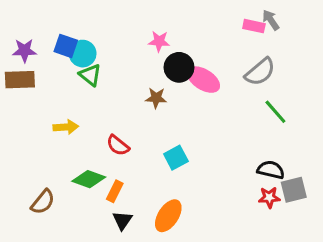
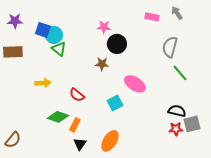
pink rectangle: (254, 26) -> (152, 17), moved
purple star: (24, 50) -> (15, 21), moved
gray semicircle: (260, 72) -> (170, 47), turned 145
pink ellipse: (203, 80) -> (135, 84), moved
brown semicircle: (43, 202) -> (13, 140), moved

